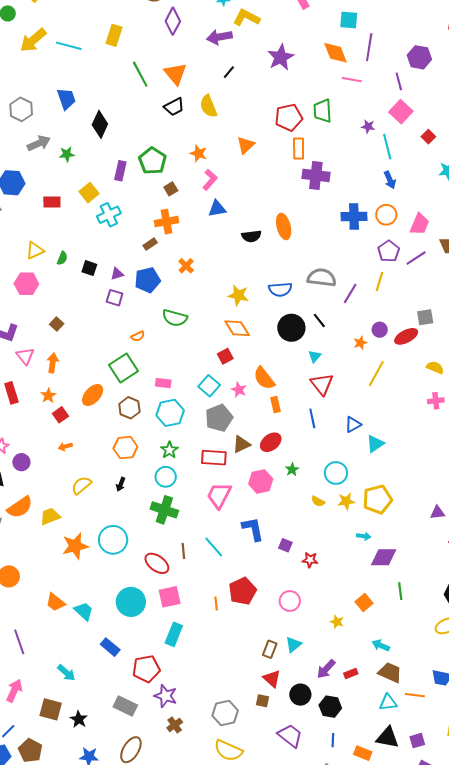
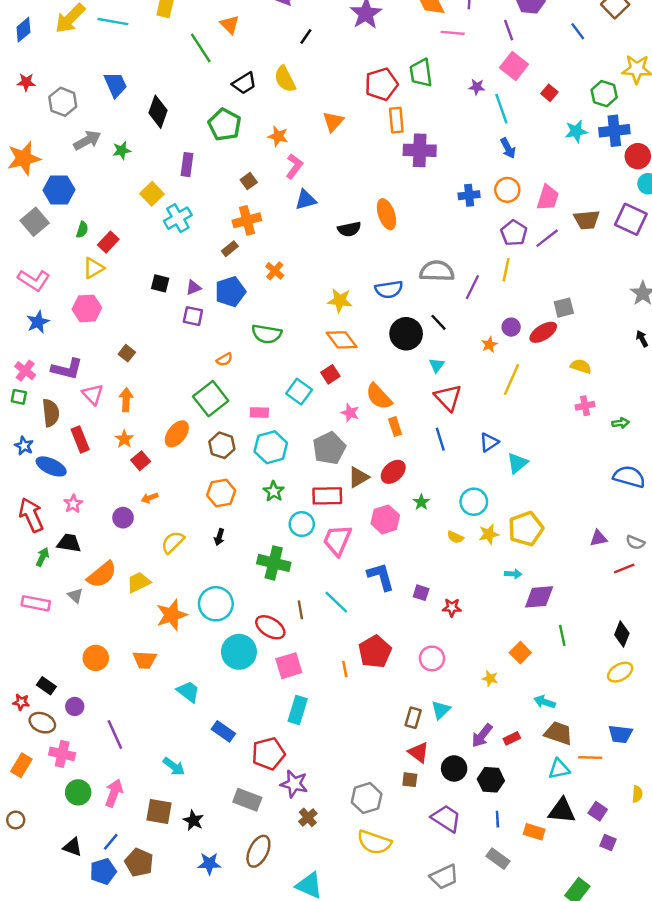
orange triangle: (175, 74) -> (230, 25), moved, size x0.7
green pentagon: (153, 161) -> (225, 125), moved
red rectangle: (52, 202) -> (108, 242), moved, turned -42
blue cross: (354, 217) -> (469, 195), size x0.7
green semicircle: (62, 258) -> (82, 230), moved
cyan square: (209, 386) -> (299, 392), moved
purple circle: (21, 462) -> (123, 518), moved
cyan circle: (166, 477) -> (302, 524), moved
orange trapezoid: (55, 602) -> (145, 660), moved, turned -30
cyan circle: (131, 602) -> (239, 652), moved
purple square: (417, 741) -> (598, 811), turned -35

